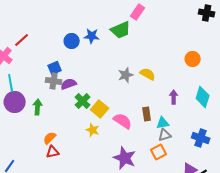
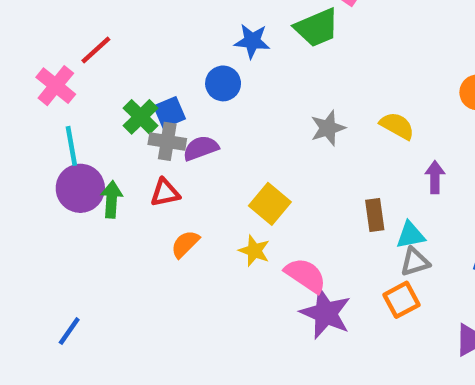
blue circle: (72, 41) -> (223, 83), moved
yellow semicircle: (148, 74) -> (397, 126), moved
green cross: (83, 101) -> (141, 117), moved
green arrow: (38, 107) -> (112, 199), moved
pink semicircle: (123, 121) -> (306, 275), moved
orange semicircle: (50, 138) -> (185, 244), moved
red triangle: (53, 152) -> (165, 193), moved

